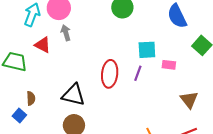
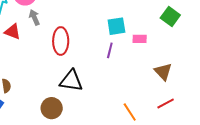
red ellipse: (110, 74) -> (61, 41), moved
black triangle: (74, 95) -> (71, 81), moved

